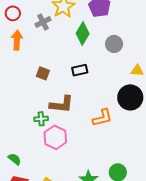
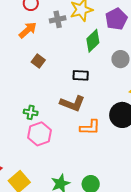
orange arrow: (17, 40) -> (28, 30), turned 30
brown square: (43, 73) -> (38, 61), moved
brown L-shape: (62, 104) -> (72, 103), moved

